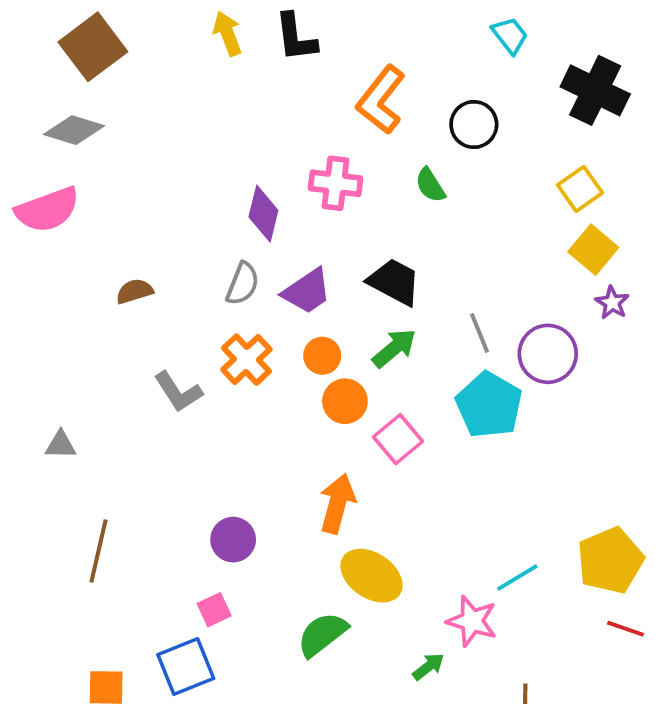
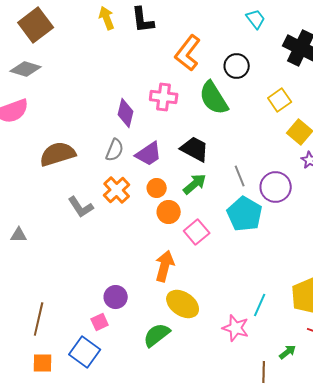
green semicircle: (430, 185) -> (214, 98), size x1.8
yellow square: (580, 189) -> (280, 100), moved
brown semicircle: (135, 291) -> (58, 154), size x1.8
purple circle: (233, 540) -> (116, 297), moved
brown line: (99, 551) -> (39, 319), moved
cyan line: (517, 577) -> (260, 305), turned -35
blue square: (186, 667) -> (85, 352), turned -32
green arrow: (428, 667) -> (288, 352), moved

